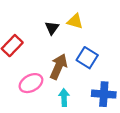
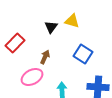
brown arrow: (59, 67) -> (45, 57), moved, size x0.6

